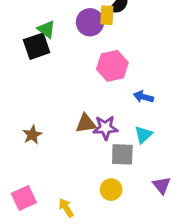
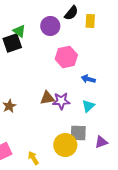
yellow rectangle: (107, 15) -> (90, 21), moved
gray square: (122, 154) -> (78, 133), moved
purple triangle: (162, 185) -> (101, 142), turned 48
yellow circle: (111, 190) -> (65, 145), size x1.5

